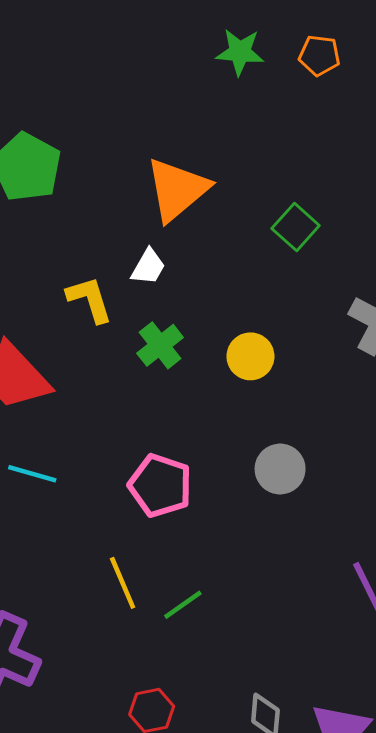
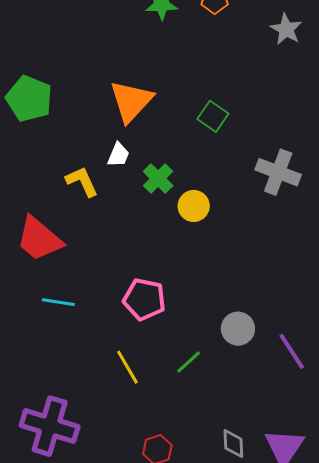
green cross: (160, 345) -> (158, 178), moved
gray circle: (280, 469) -> (238, 329), moved
green line: (183, 605) -> (189, 362), moved

